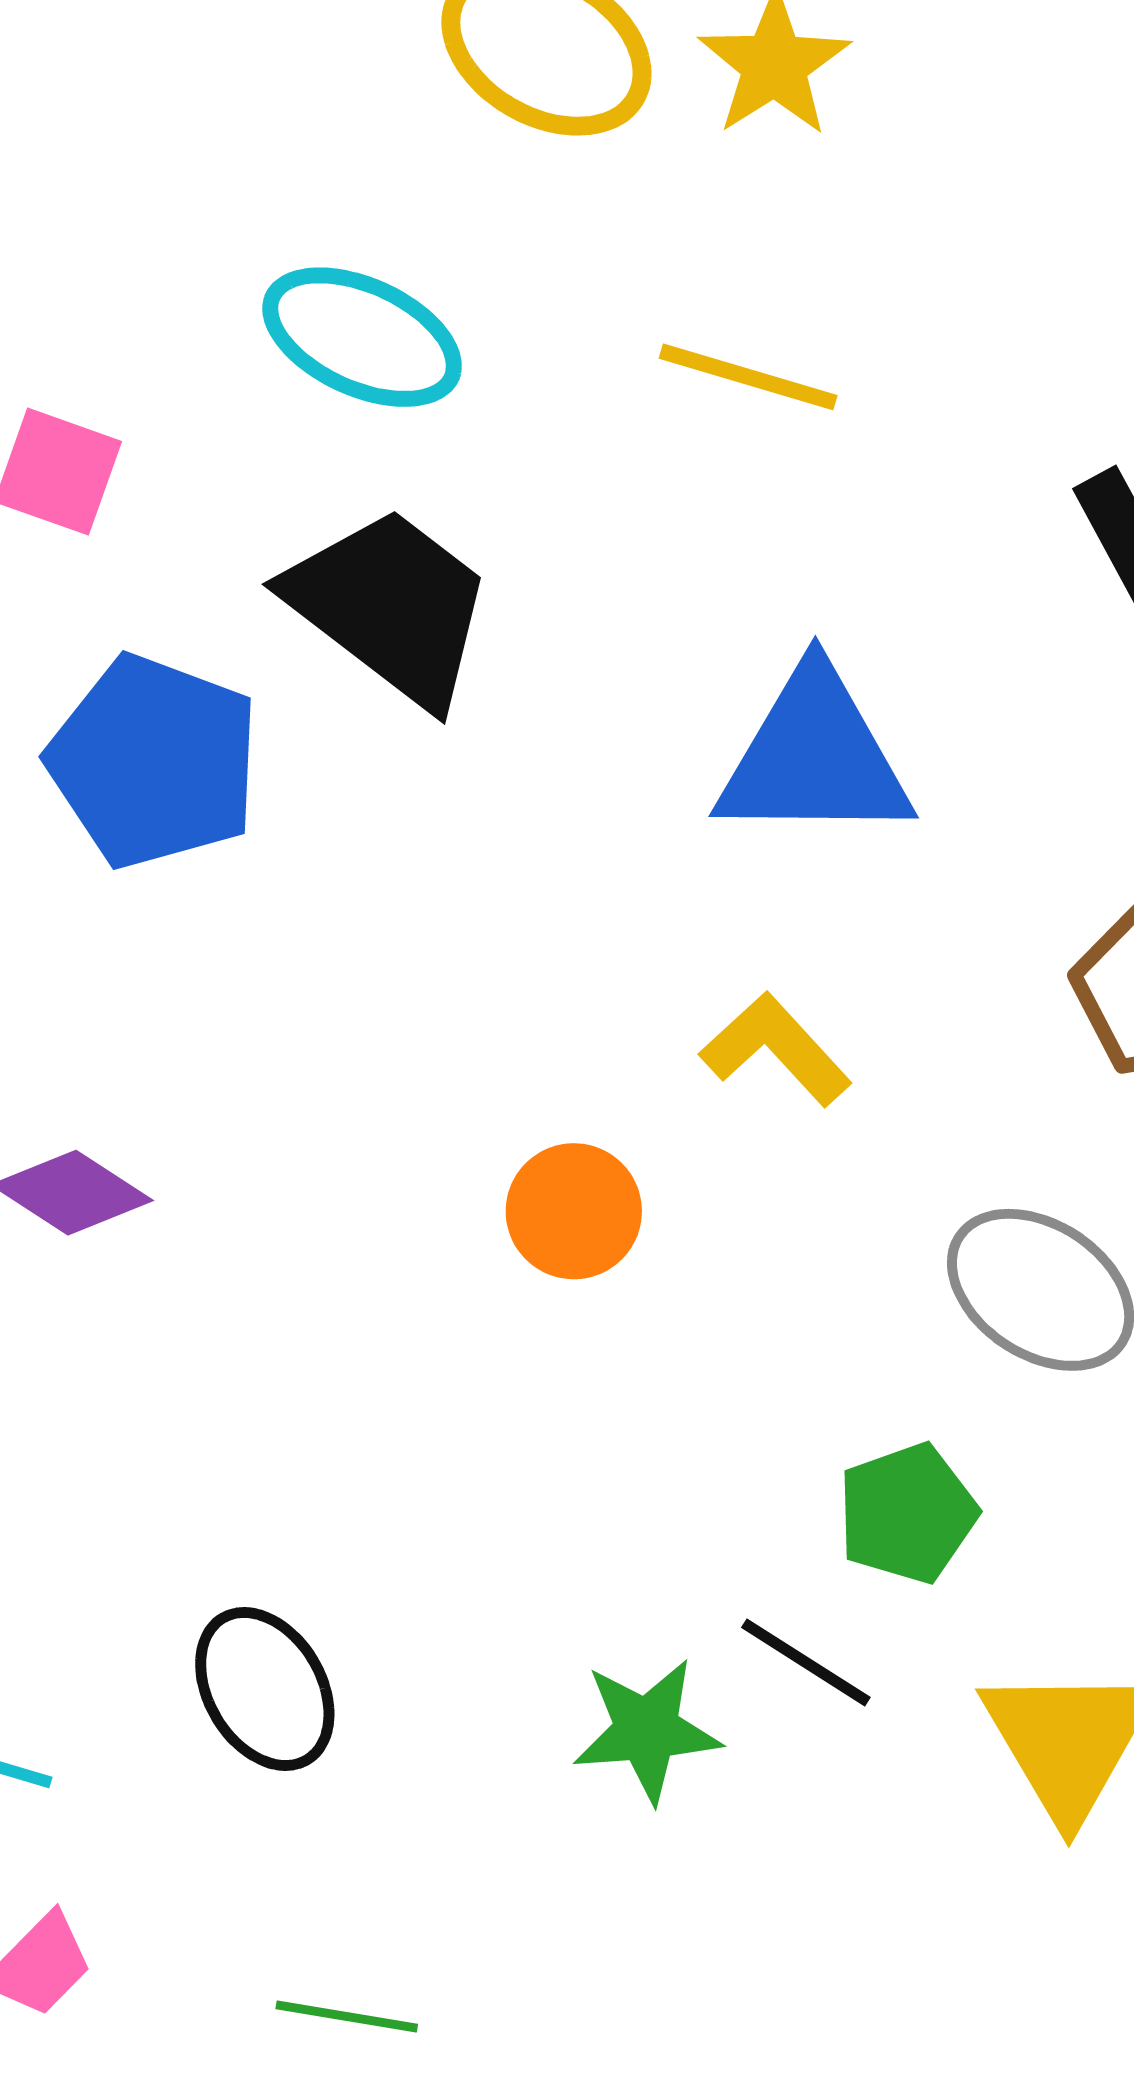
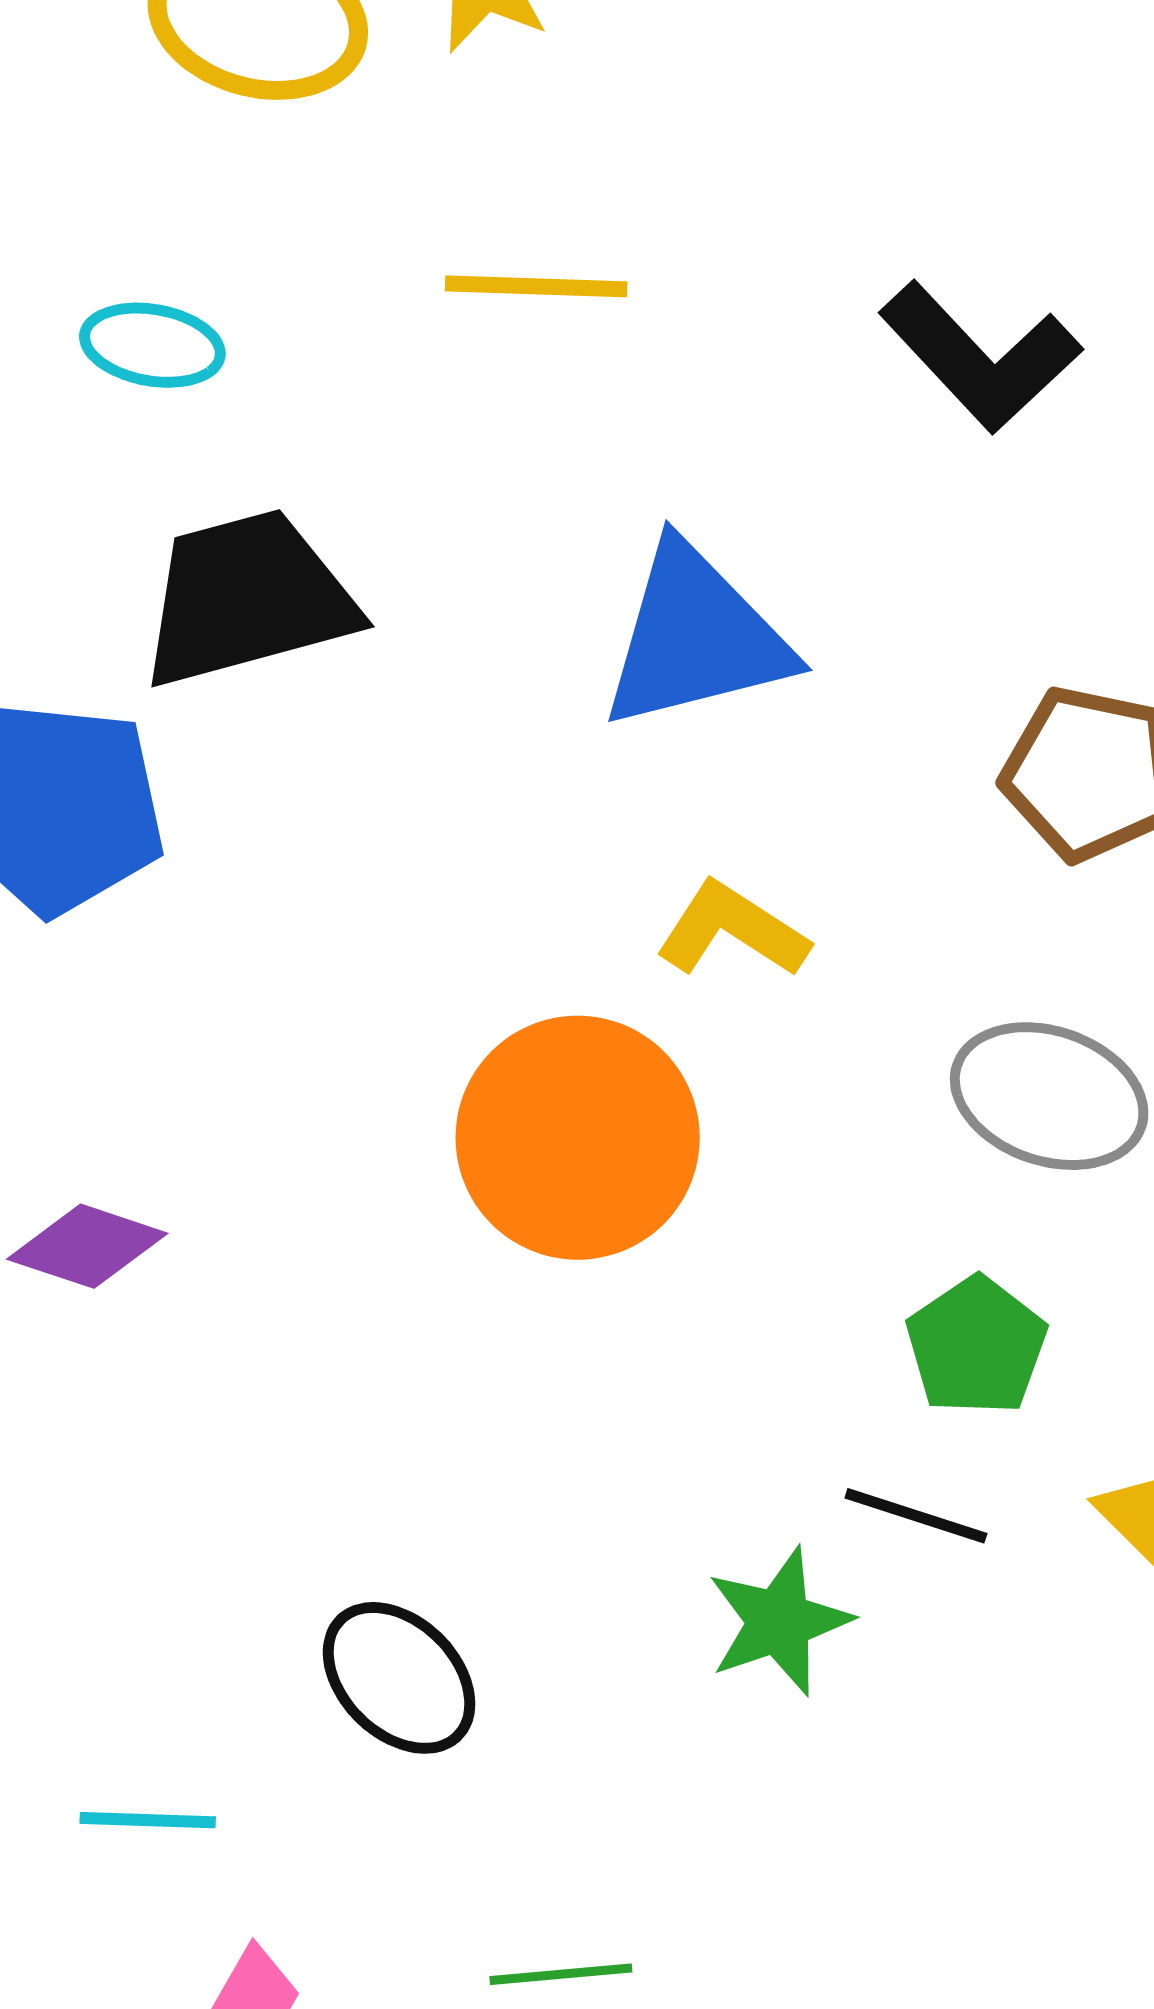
cyan ellipse: (362, 337) -> (152, 345), size x0.7
black trapezoid: (390, 606) -> (247, 598), turned -38
orange circle: (574, 1211) -> (578, 1138), size x1.8

